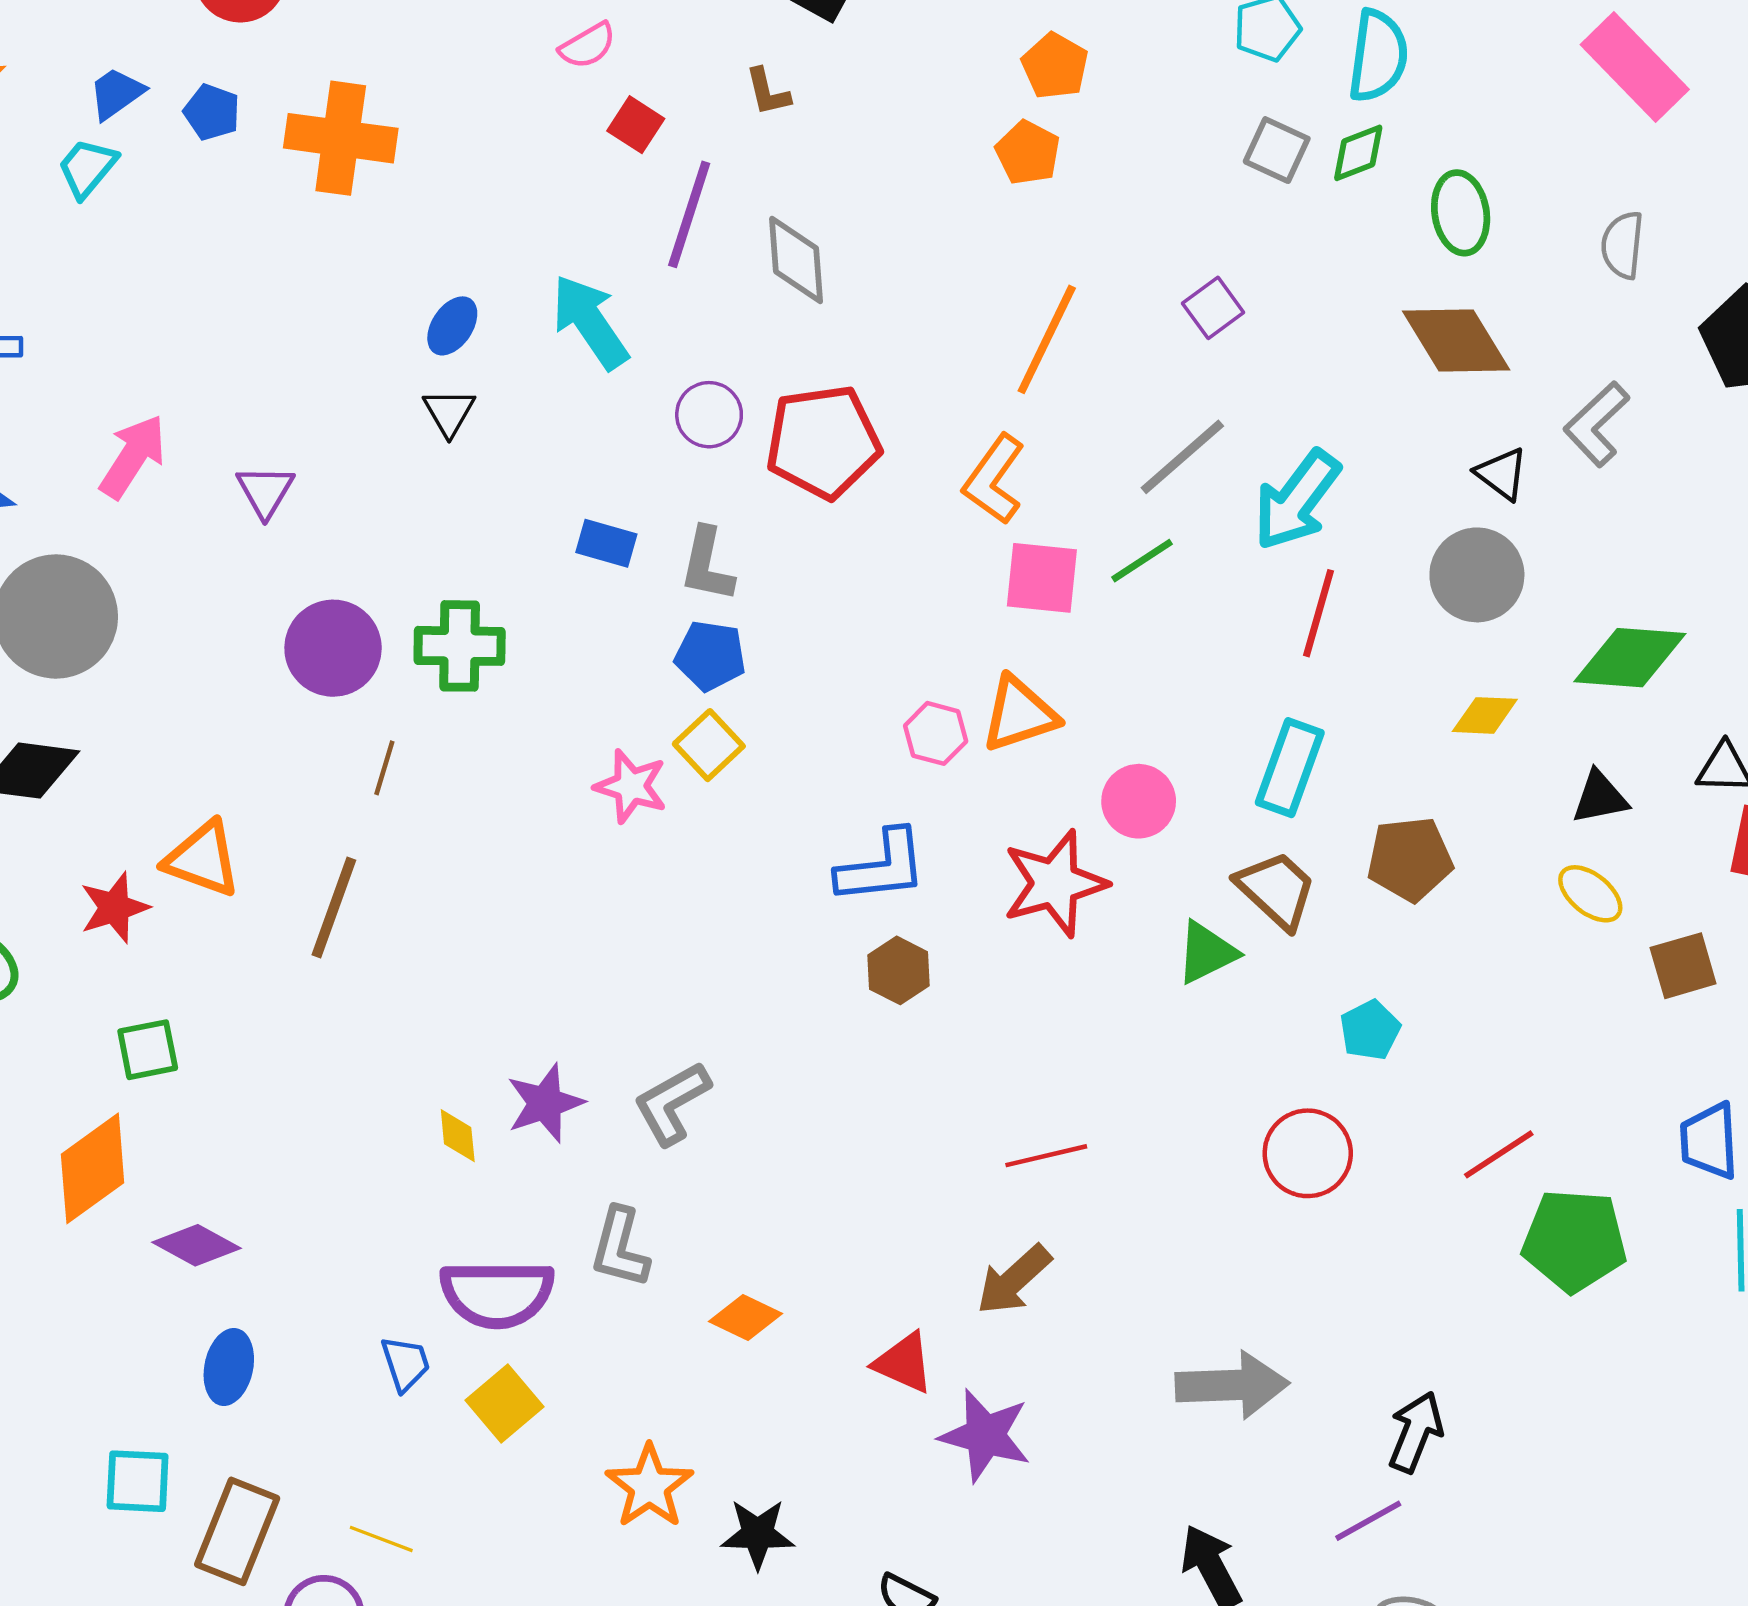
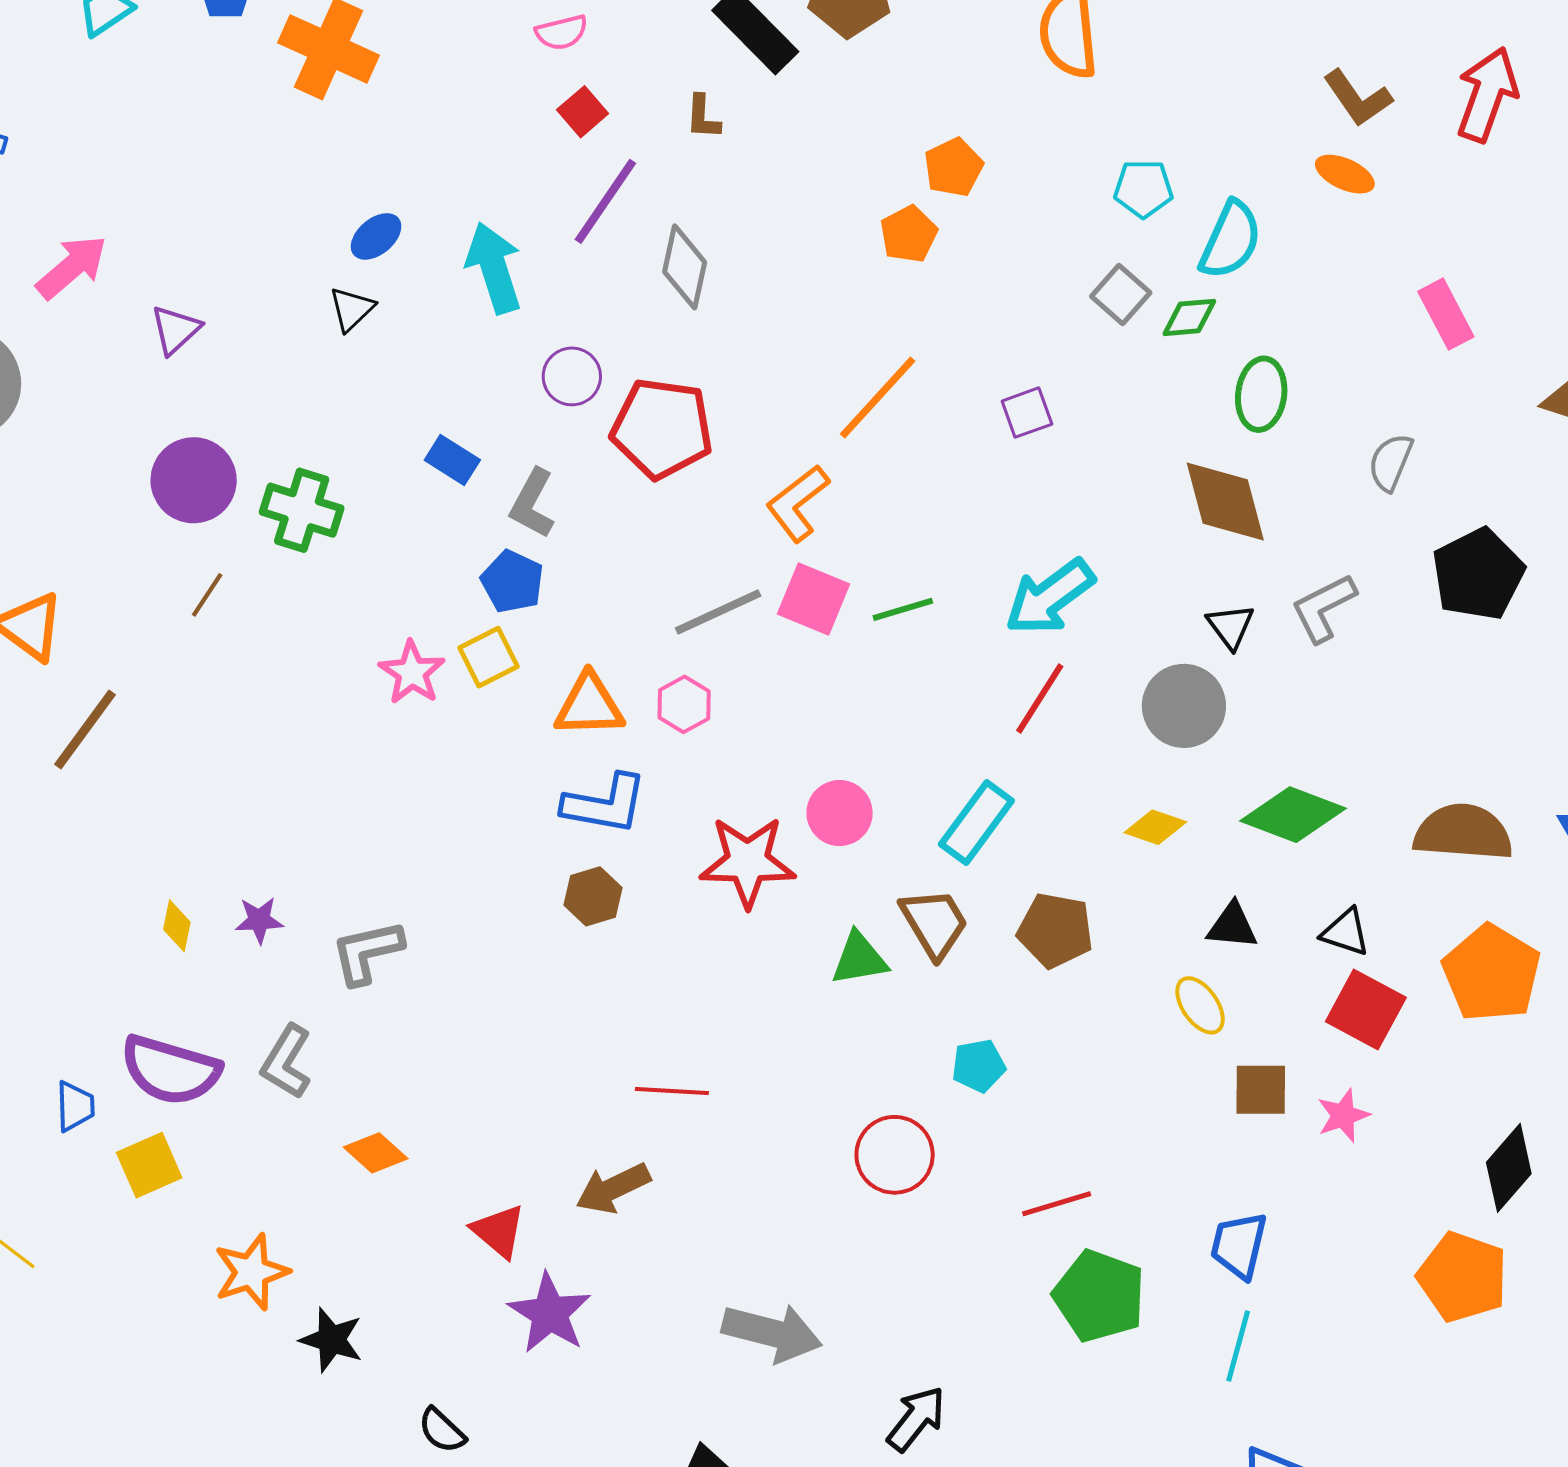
pink rectangle: (1635, 67) -> (1446, 314), size x0.7
gray line: (1182, 457) -> (718, 612), moved
orange triangle: (1019, 714) -> (589, 705), moved
brown line: (334, 908) -> (85, 729), moved
purple star: (545, 1103) -> (259, 920), size x0.7

